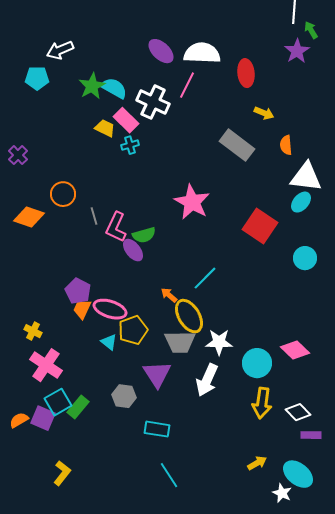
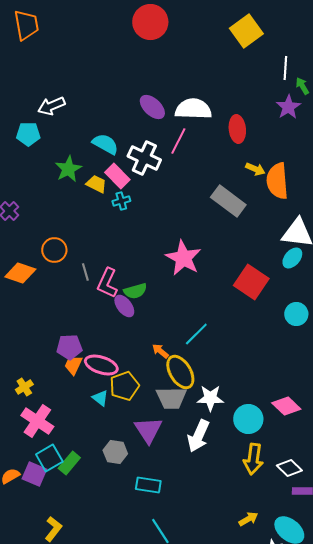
green star: (92, 86) -> (68, 169), moved
orange semicircle: (286, 145) -> (277, 181), moved, size x1.8
purple pentagon: (78, 291) -> (69, 347), turned -30
yellow cross: (33, 331) -> (24, 387), turned 30

